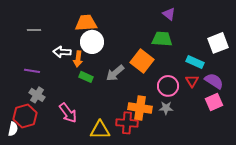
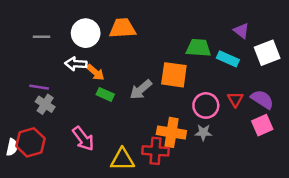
purple triangle: (169, 14) -> (241, 31), moved
orange trapezoid: (86, 23) -> (122, 28), moved
white circle: (92, 42) -> (86, 33), moved
orange arrow: (78, 59) -> (95, 72), turned -56
orange square: (142, 61) -> (174, 75), turned -30
cyan rectangle: (195, 62) -> (228, 59), moved
gray cross: (37, 95) -> (45, 104), moved
white semicircle: (13, 129) -> (12, 147), moved

